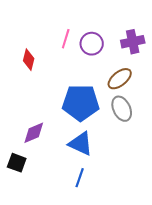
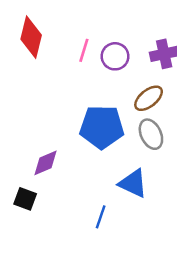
red diamond: (29, 60) -> (31, 37), moved, size x1.6
blue triangle: (81, 144) -> (133, 183), moved

